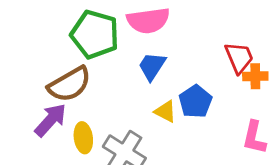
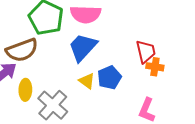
blue trapezoid: (152, 66) -> (83, 47), size x1.4

